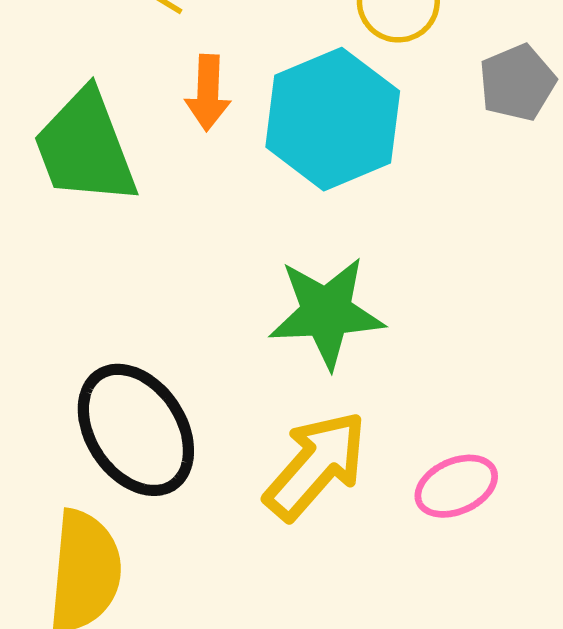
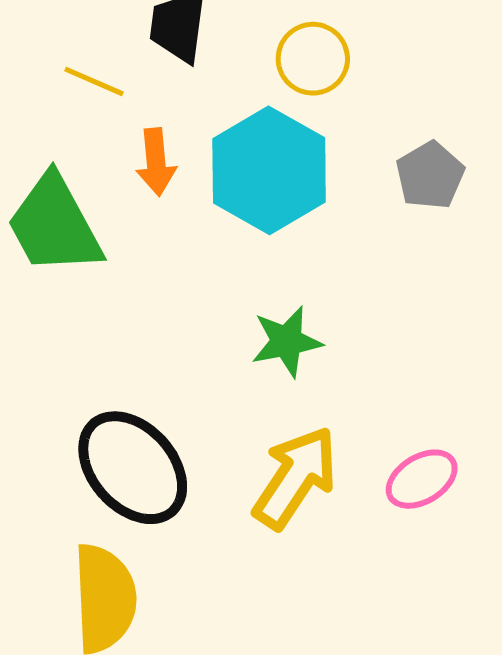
gray pentagon: (517, 83) -> (430, 175), moved
green star: (326, 312) -> (287, 342), size x0.7

